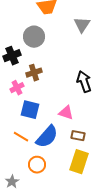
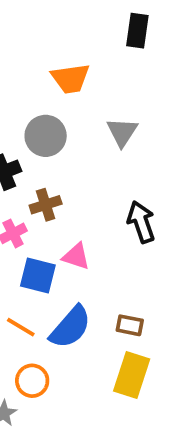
gray triangle: (82, 25) -> (122, 132), moved
pink triangle: (66, 113) -> (76, 256), moved
orange circle: (37, 165) -> (32, 381), moved

